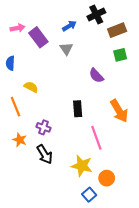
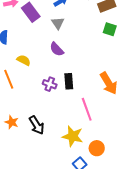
green square: (120, 55) -> (110, 29), turned 32
purple semicircle: (96, 76) -> (57, 49), moved
purple cross: (43, 127) -> (50, 84), moved
orange star: (20, 140) -> (12, 122), moved

